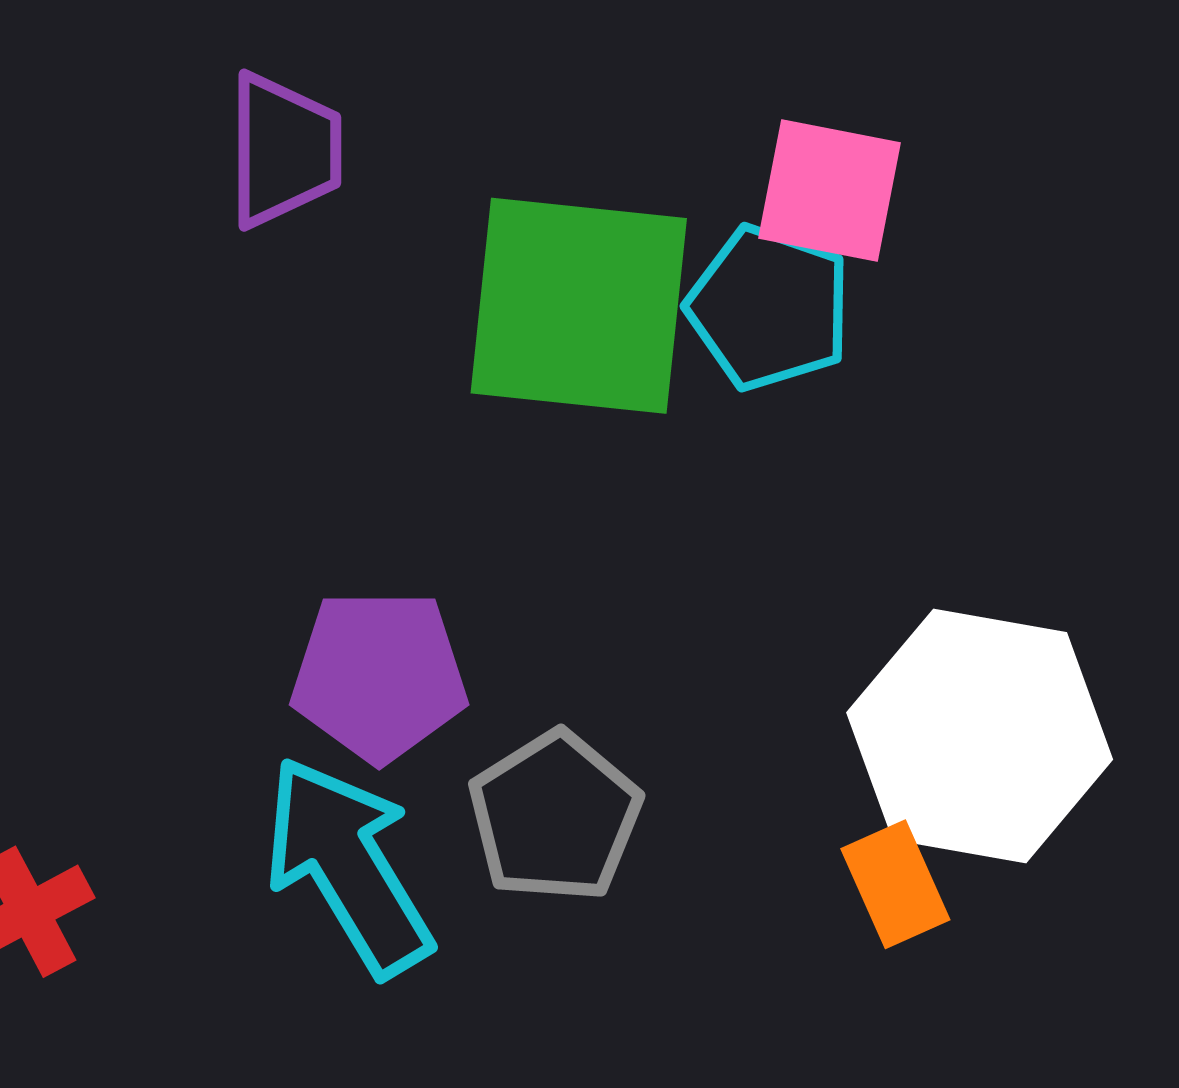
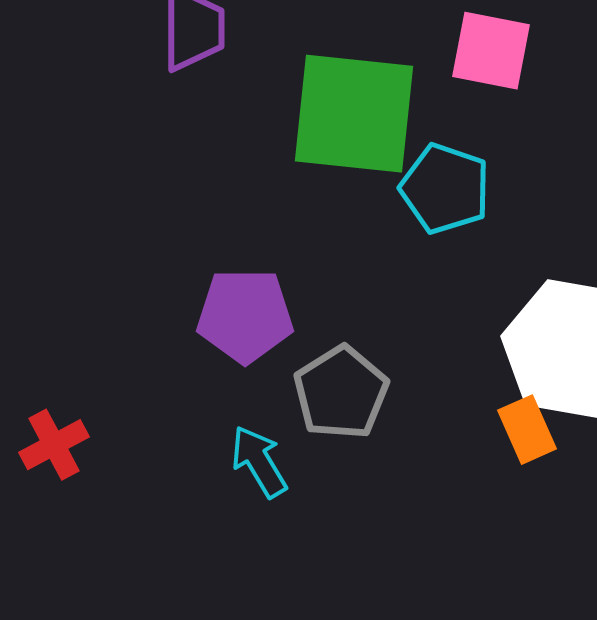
cyan pentagon: (769, 308) -> (445, 189), moved
cyan arrow: (348, 866) -> (259, 462), moved, size x0.6

